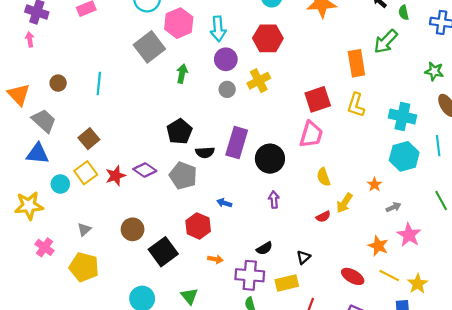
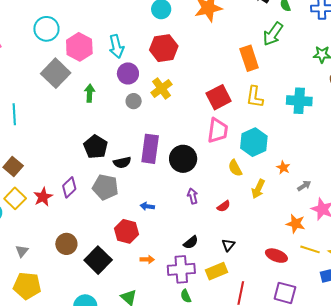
cyan hexagon: (404, 156) -> (254, 142), moved
purple diamond: (145, 170) -> (69, 187), turned -70
red semicircle: (323, 217) -> (224, 206), moved

